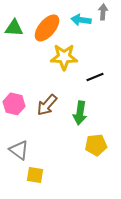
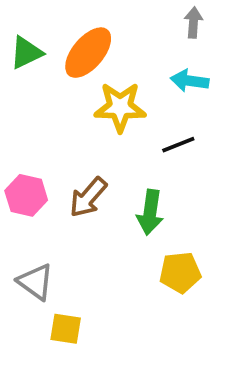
cyan arrow: (81, 20) -> (190, 81), moved
green triangle: (14, 28) -> (26, 53), turned -30

